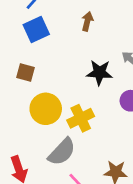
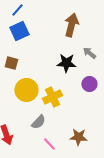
brown arrow: (87, 21) -> (71, 25), moved, size x1.6
gray semicircle: (62, 152) -> (38, 122), size x0.7

